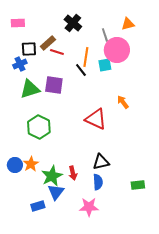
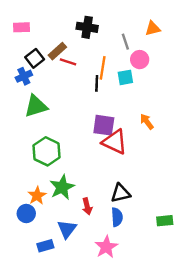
black cross: (73, 23) -> (87, 27), turned -30
black square: (29, 49) -> (35, 58), turned -35
pink circle: (117, 50) -> (140, 60), size x0.6
black line: (81, 70) -> (97, 83), turned 40
purple square: (54, 85) -> (104, 125), moved
blue circle: (15, 165) -> (26, 214), moved
green star: (52, 176) -> (62, 187), moved
pink star: (89, 207) -> (106, 247), turned -30

